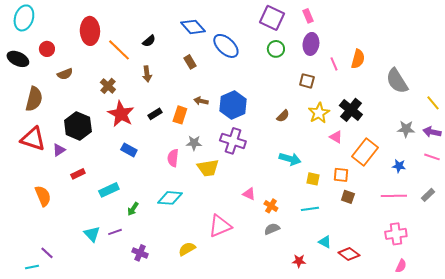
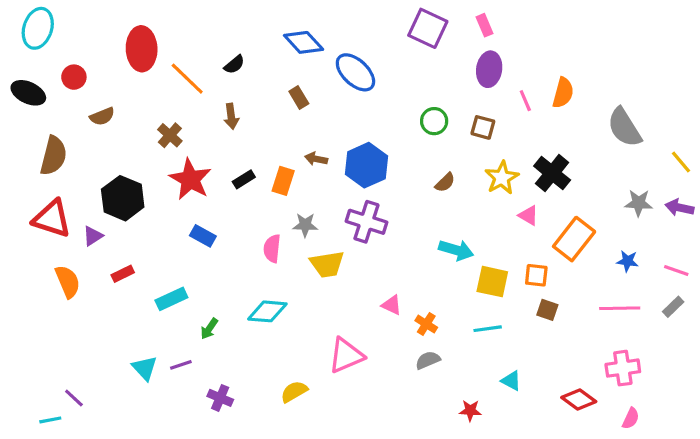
green circle: (276, 49) -> (434, 121), moved
pink line: (432, 157) -> (676, 271), moved
yellow square: (313, 179) -> (492, 282), size x1.5
orange semicircle: (43, 196) -> (68, 282), moved
red diamond: (349, 254) -> (579, 399), moved

